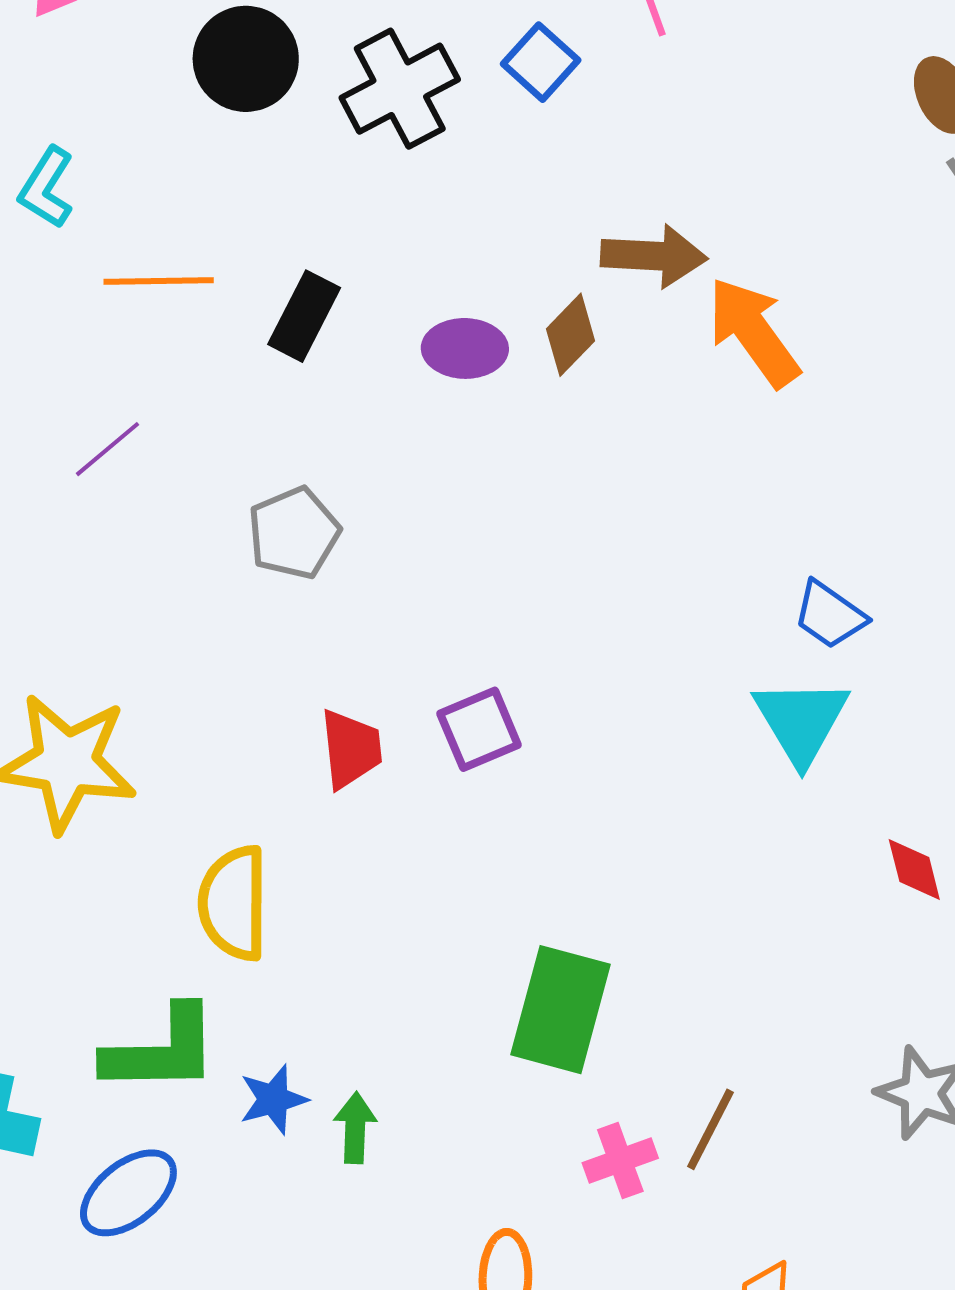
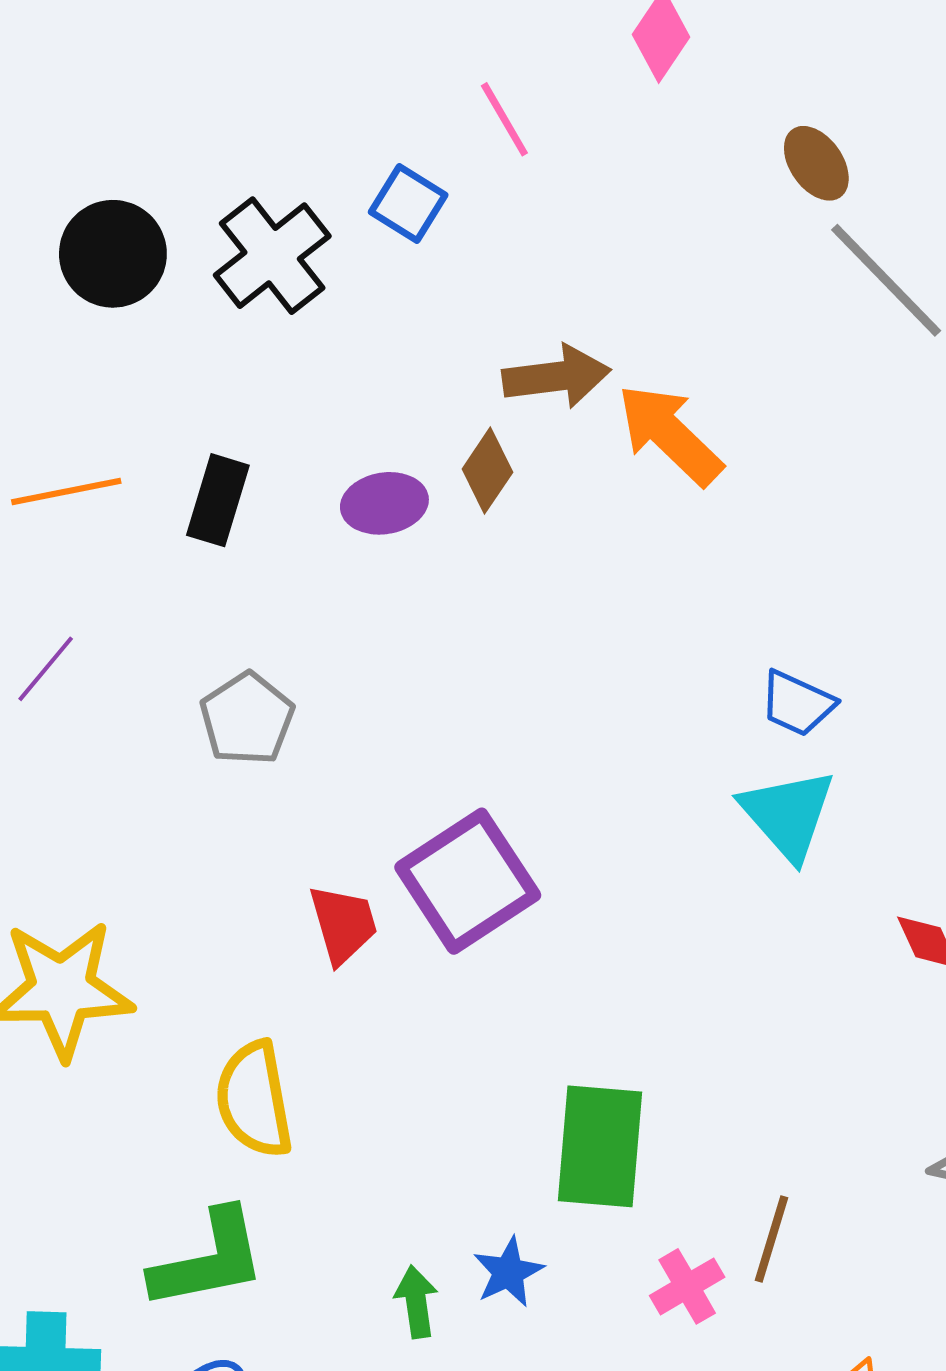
purple square: (479, 729) -> (468, 881), size x1.6
blue star: (273, 1099) -> (508, 1272), moved

